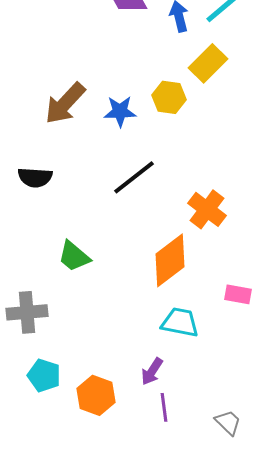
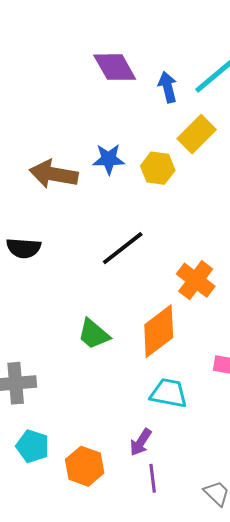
brown arrow: (65, 103) -> (54, 174), turned 57
blue star: (120, 111) -> (109, 159), moved
green trapezoid: (74, 256) -> (94, 334), moved

